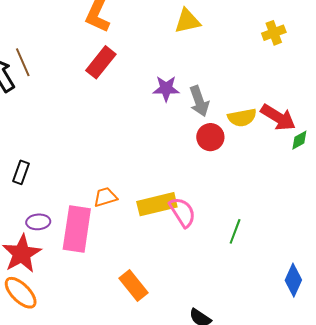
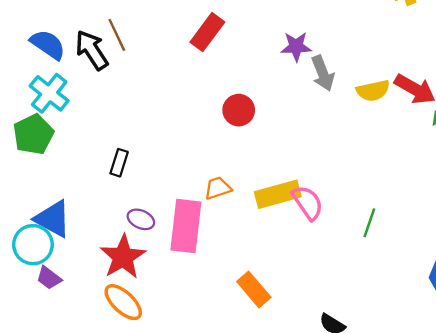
purple star: (166, 89) -> (296, 47), moved
red circle: (210, 137) -> (239, 110), moved
purple ellipse: (38, 222) -> (141, 219), turned 30

